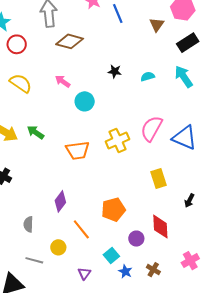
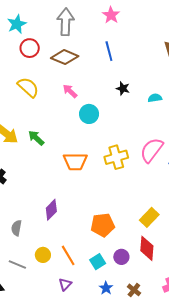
blue line: (118, 13) -> (109, 51), moved
brown diamond: (70, 41) -> (65, 57), moved
yellow rectangle: (158, 179) -> (149, 217), moved, turned 54
orange line: (81, 229) -> (68, 255), moved
cyan square: (111, 255) -> (98, 262), moved

